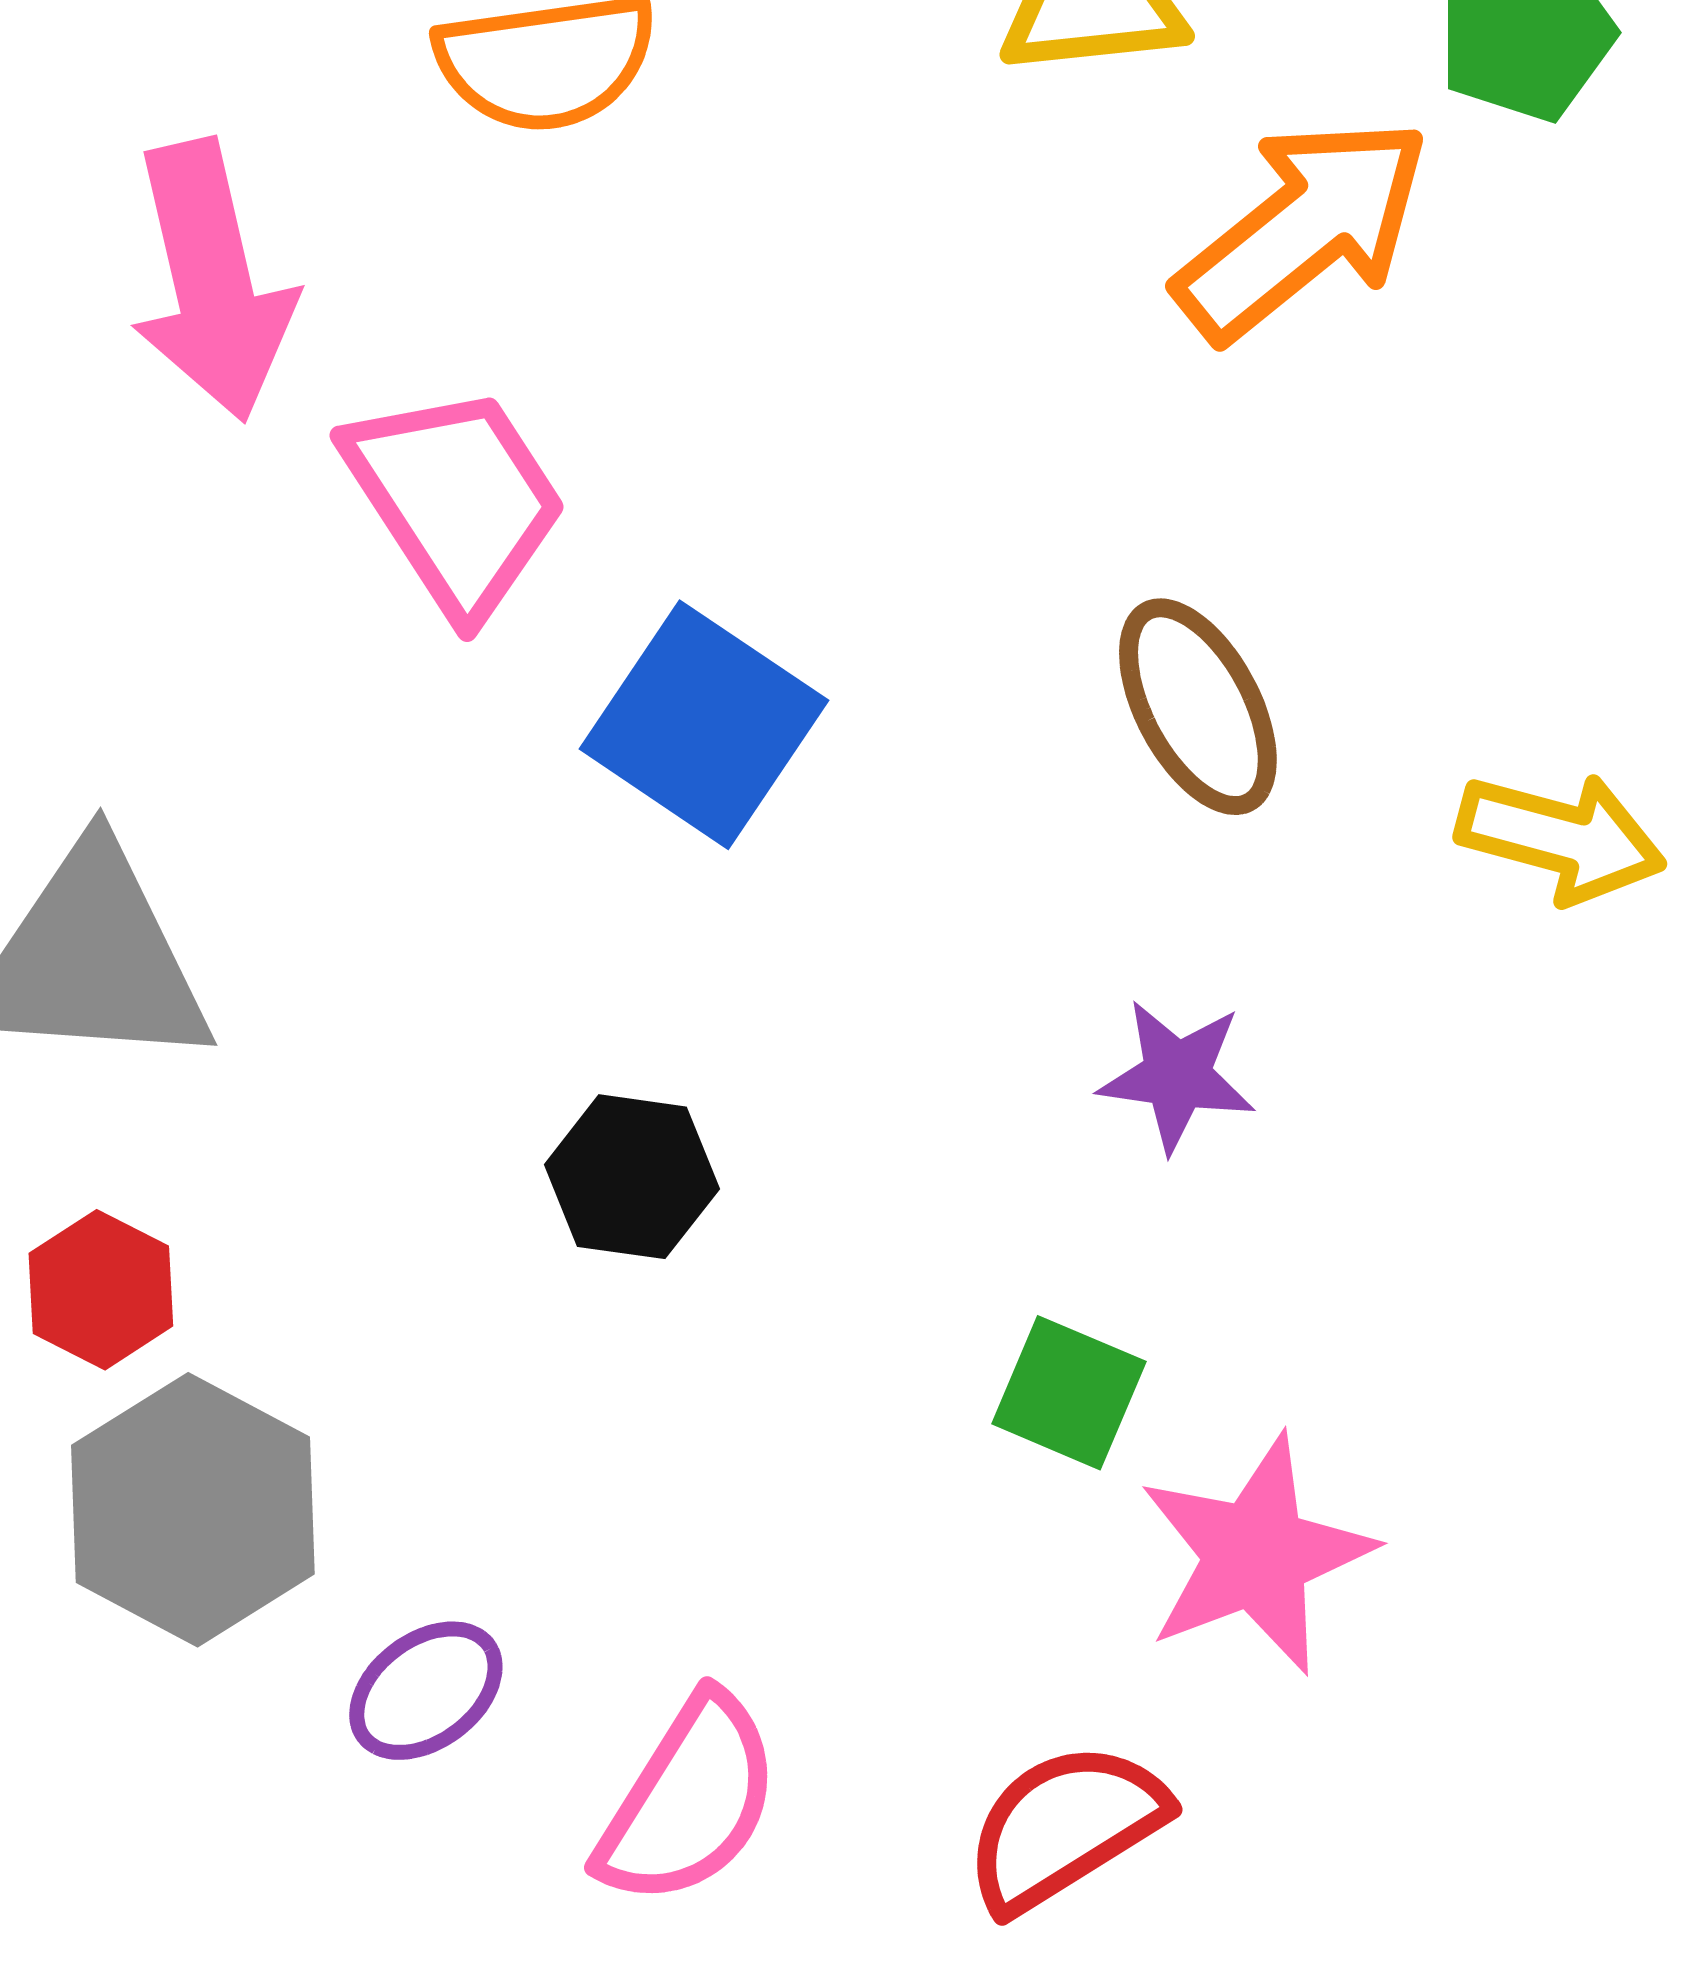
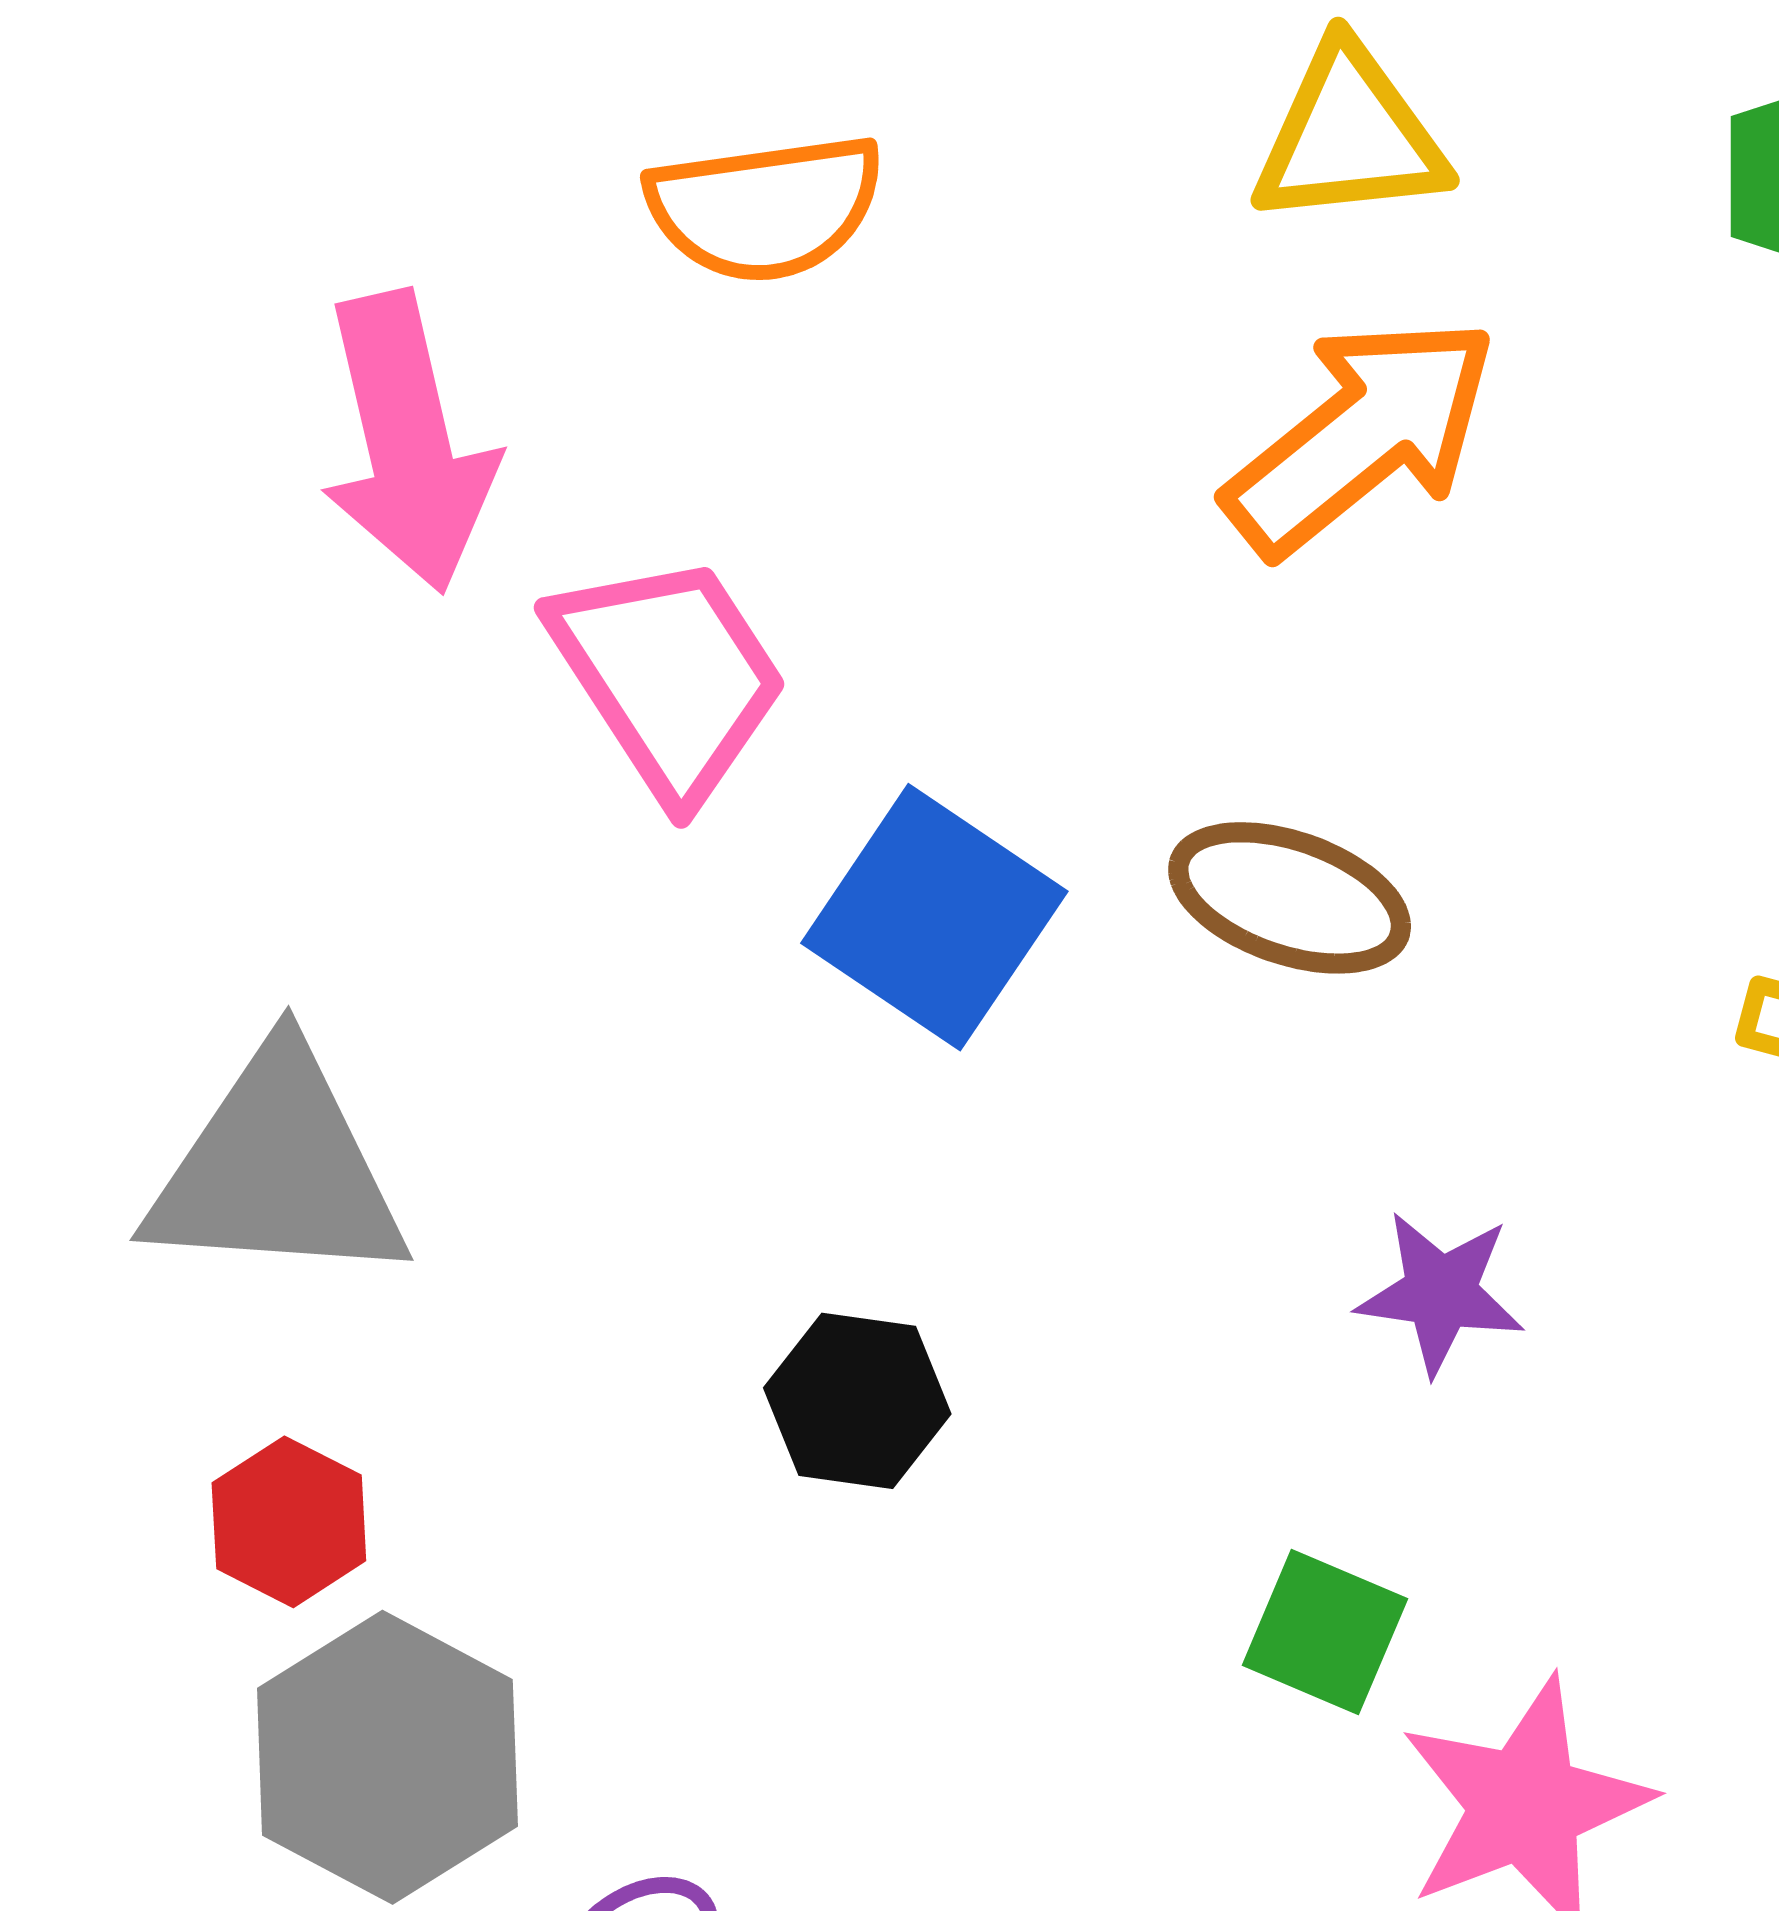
orange arrow: (1303, 229) -> (1361, 436), moved
brown ellipse: (1198, 707) -> (1290, 898), moved, turned -43

